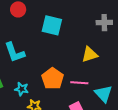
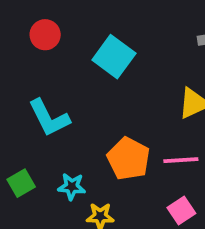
cyan square: (52, 25) -> (114, 57), turned 30

